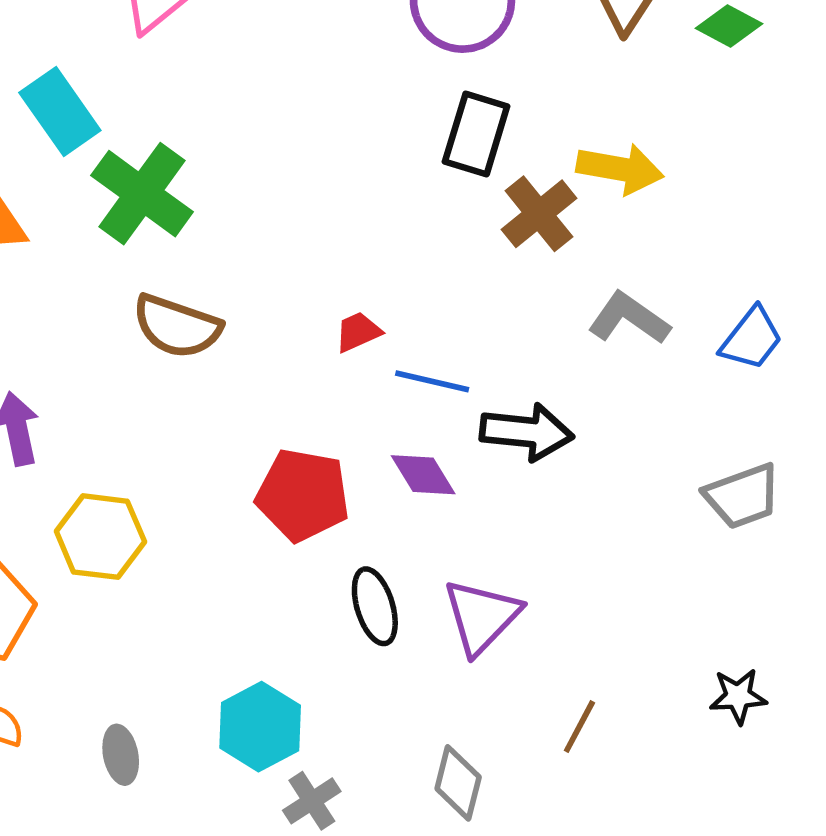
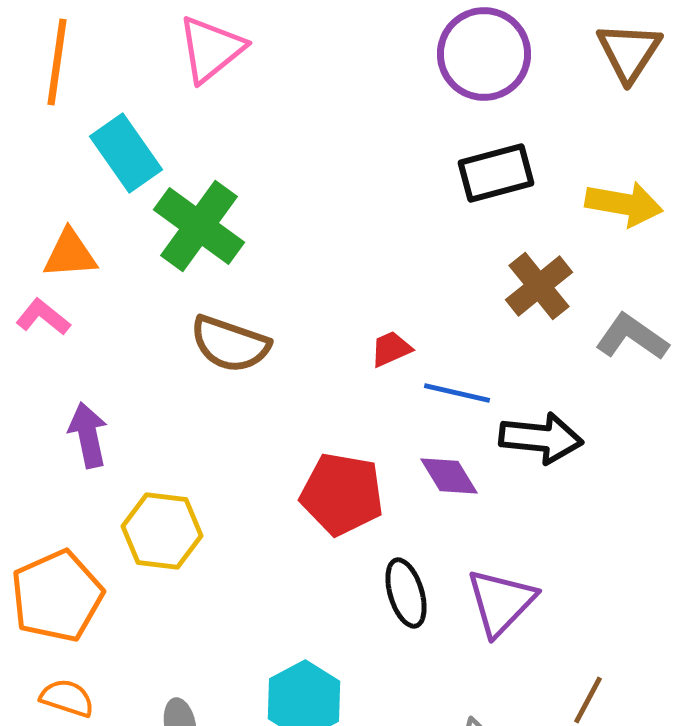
black rectangle: (476, 134) -> (496, 173), turned 58
brown cross: (539, 214) -> (539, 286), moved

